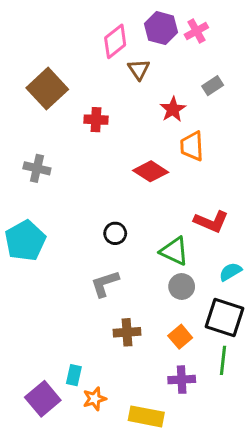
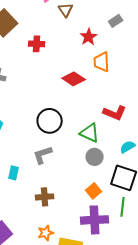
black circle: (115, 233) -> (50, 121), size x1.6
brown cross: (127, 332) -> (45, 197), moved
cyan rectangle: (74, 375) -> (14, 173), moved
purple cross: (182, 380) -> (95, 220), size x1.5
orange star: (95, 399) -> (46, 233), moved

